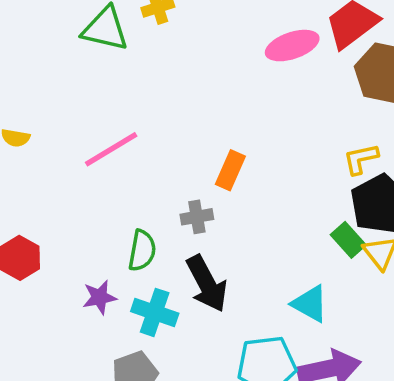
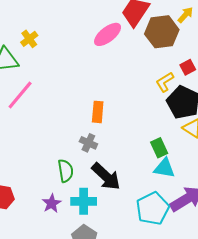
pink line: (111, 149) -> (20, 95), moved
gray cross: (197, 217) -> (88, 143), turned -36
green rectangle: (348, 240) -> (159, 148), moved, turned 36

